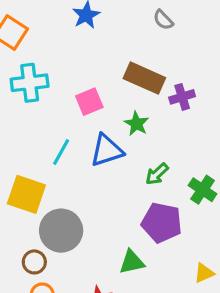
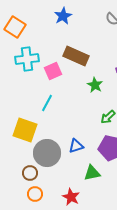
brown rectangle: (144, 78) -> (76, 56), moved
pink square: (89, 102) -> (53, 71), moved
blue triangle: (107, 150) -> (76, 146), moved, size x0.7

